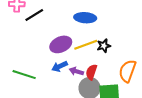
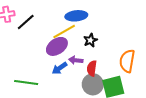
yellow line: (86, 45) -> (64, 31), moved
black star: (104, 46) -> (90, 40), moved
purple arrow: (76, 71) -> (76, 60), moved

